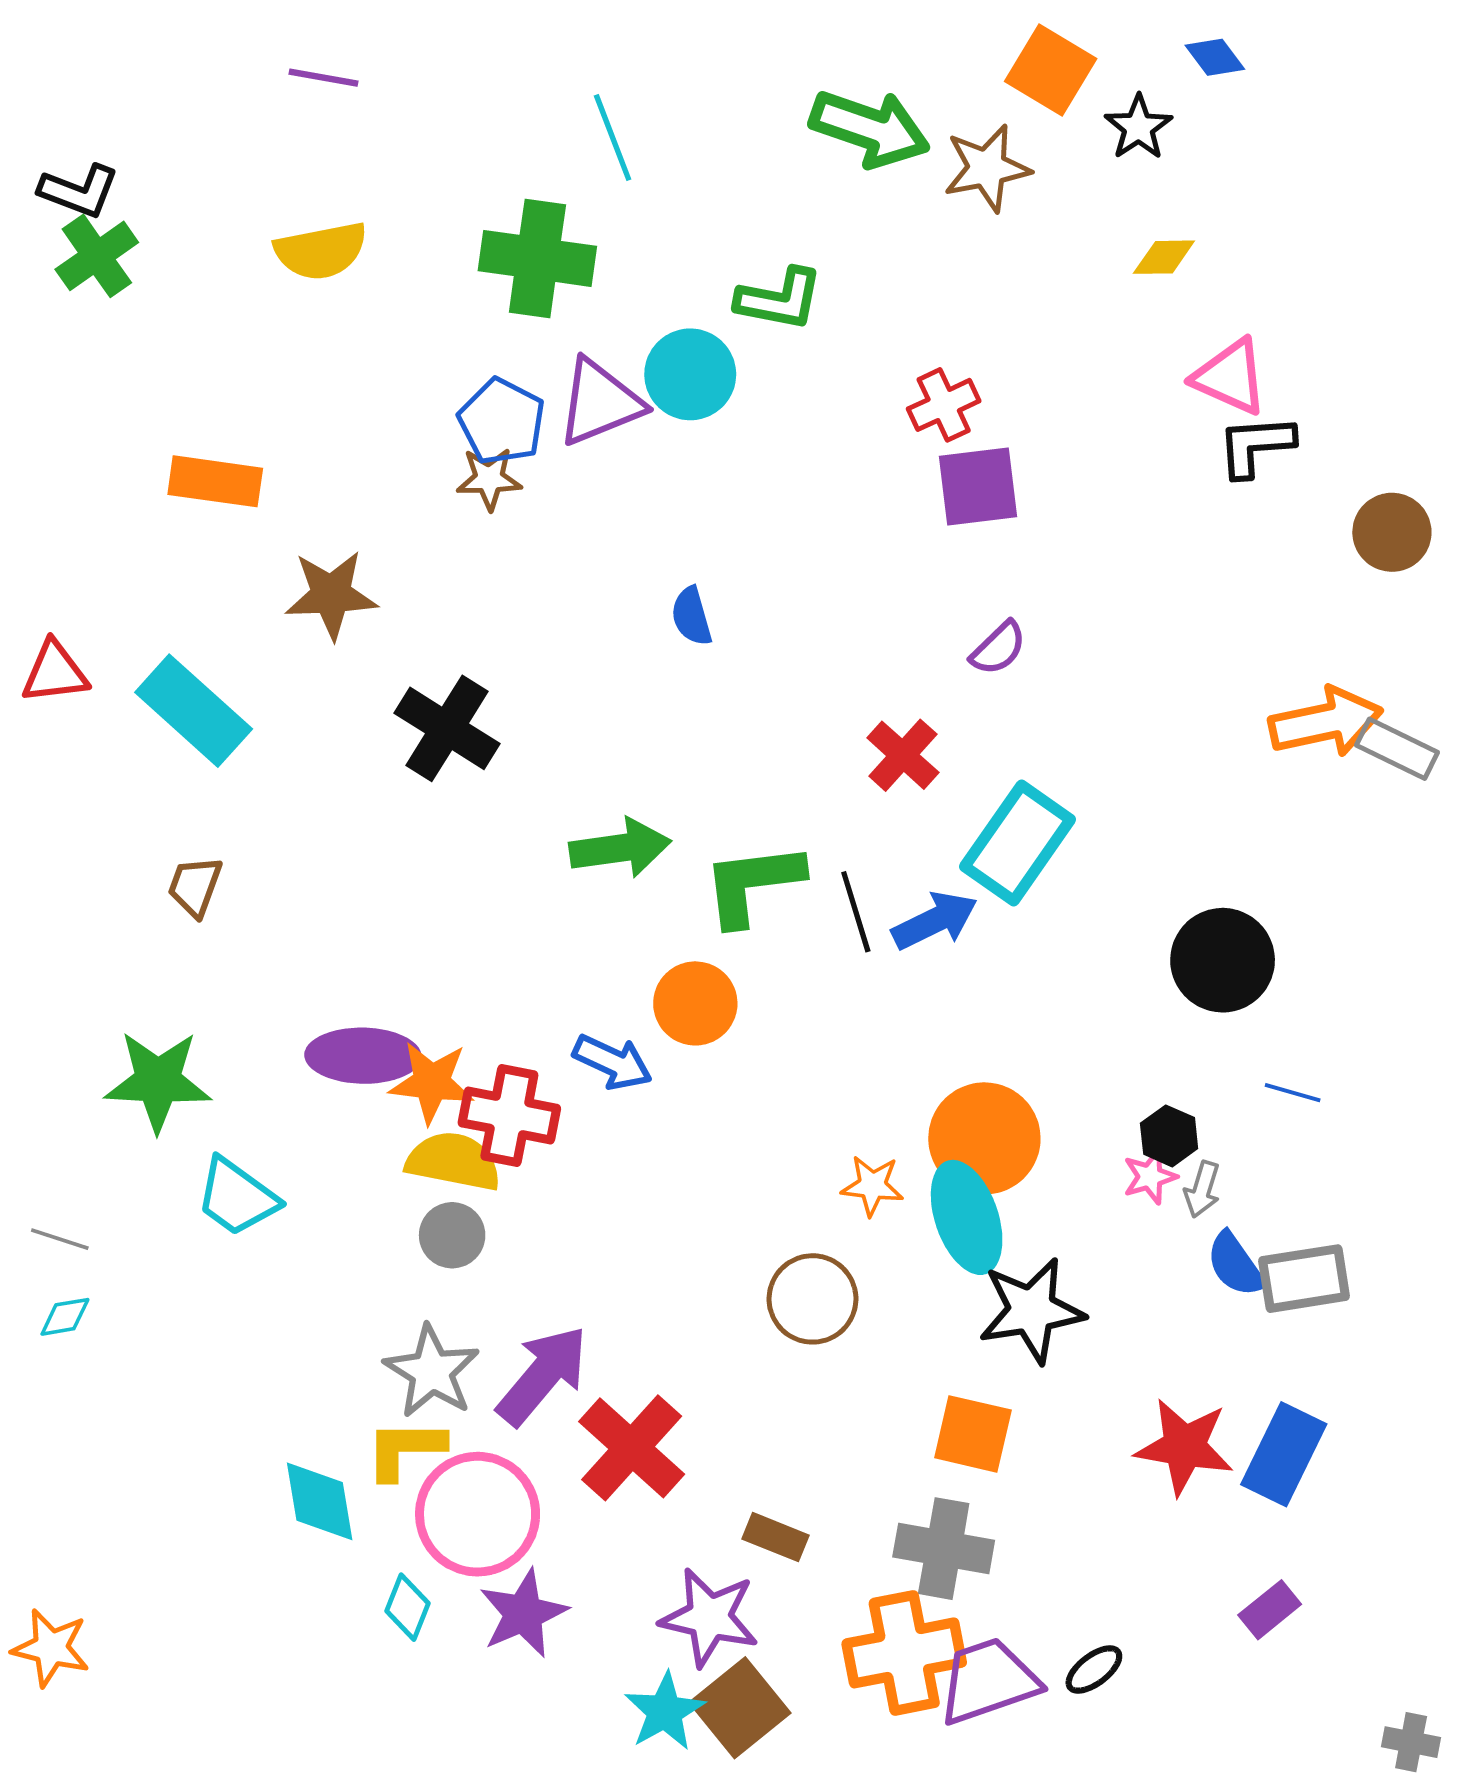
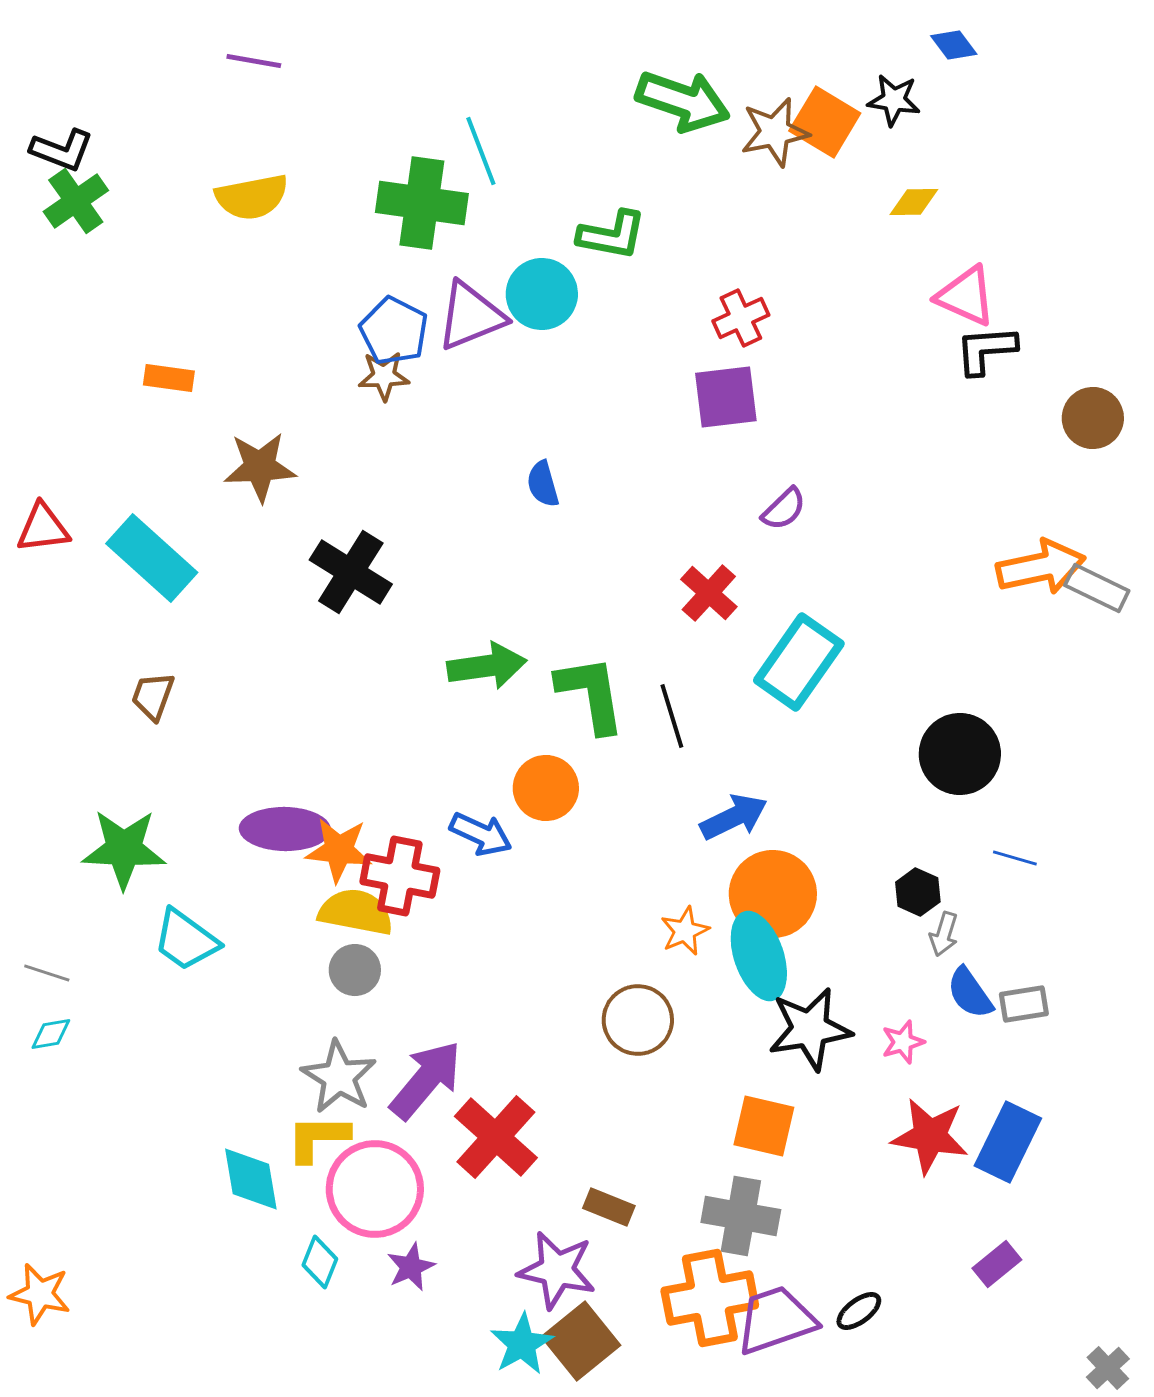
orange square: (1051, 70) -> (825, 122), moved
black star: (1139, 127) -> (894, 100), turned -30
cyan line: (613, 137) -> (481, 151), moved
orange rectangle: (215, 481) -> (169, 378), size x0.7
purple square: (978, 486) -> (726, 397), moved
green L-shape: (753, 884) -> (591, 694), turned 88
blue arrow: (935, 921) -> (734, 817), moved
pink star: (1150, 1177) -> (903, 1042), moved
orange star: (872, 1186) -> (685, 931), turned -30
gray rectangle: (1304, 1279) -> (1024, 1004), size x0.7
purple star: (523, 1613) -> (411, 1267), size x0.7
gray cross: (1411, 1742) -> (1108, 1368), turned 36

